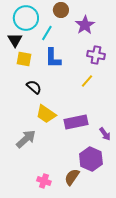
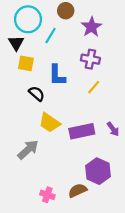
purple cross: (96, 55) -> (90, 59), moved
blue L-shape: (53, 58) -> (57, 75), moved
purple arrow: (105, 134) -> (113, 129), moved
brown semicircle: (72, 177) -> (78, 190), turned 30

